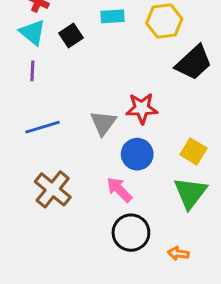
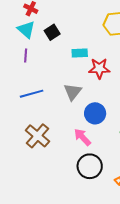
cyan rectangle: (112, 16) -> (80, 53), moved
red star: (142, 108) -> (99, 68), moved

